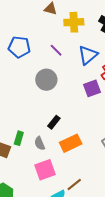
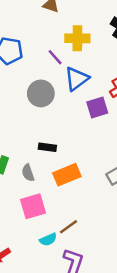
yellow cross: (74, 22) -> (77, 38), moved
blue triangle: (88, 55) -> (77, 79), moved
black rectangle: (54, 122) -> (47, 147), turned 56

